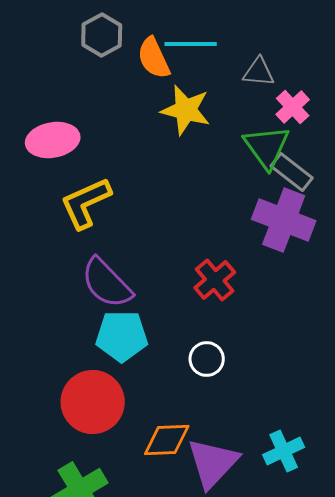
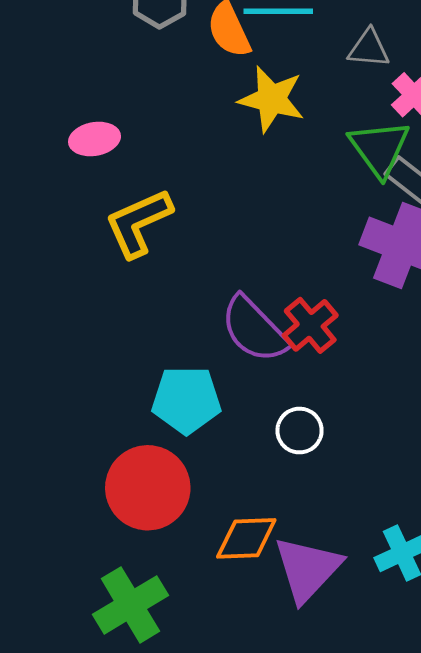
pink ellipse: (53, 140) -> (95, 139), size x0.7
purple semicircle: (107, 283) -> (254, 329), moved

